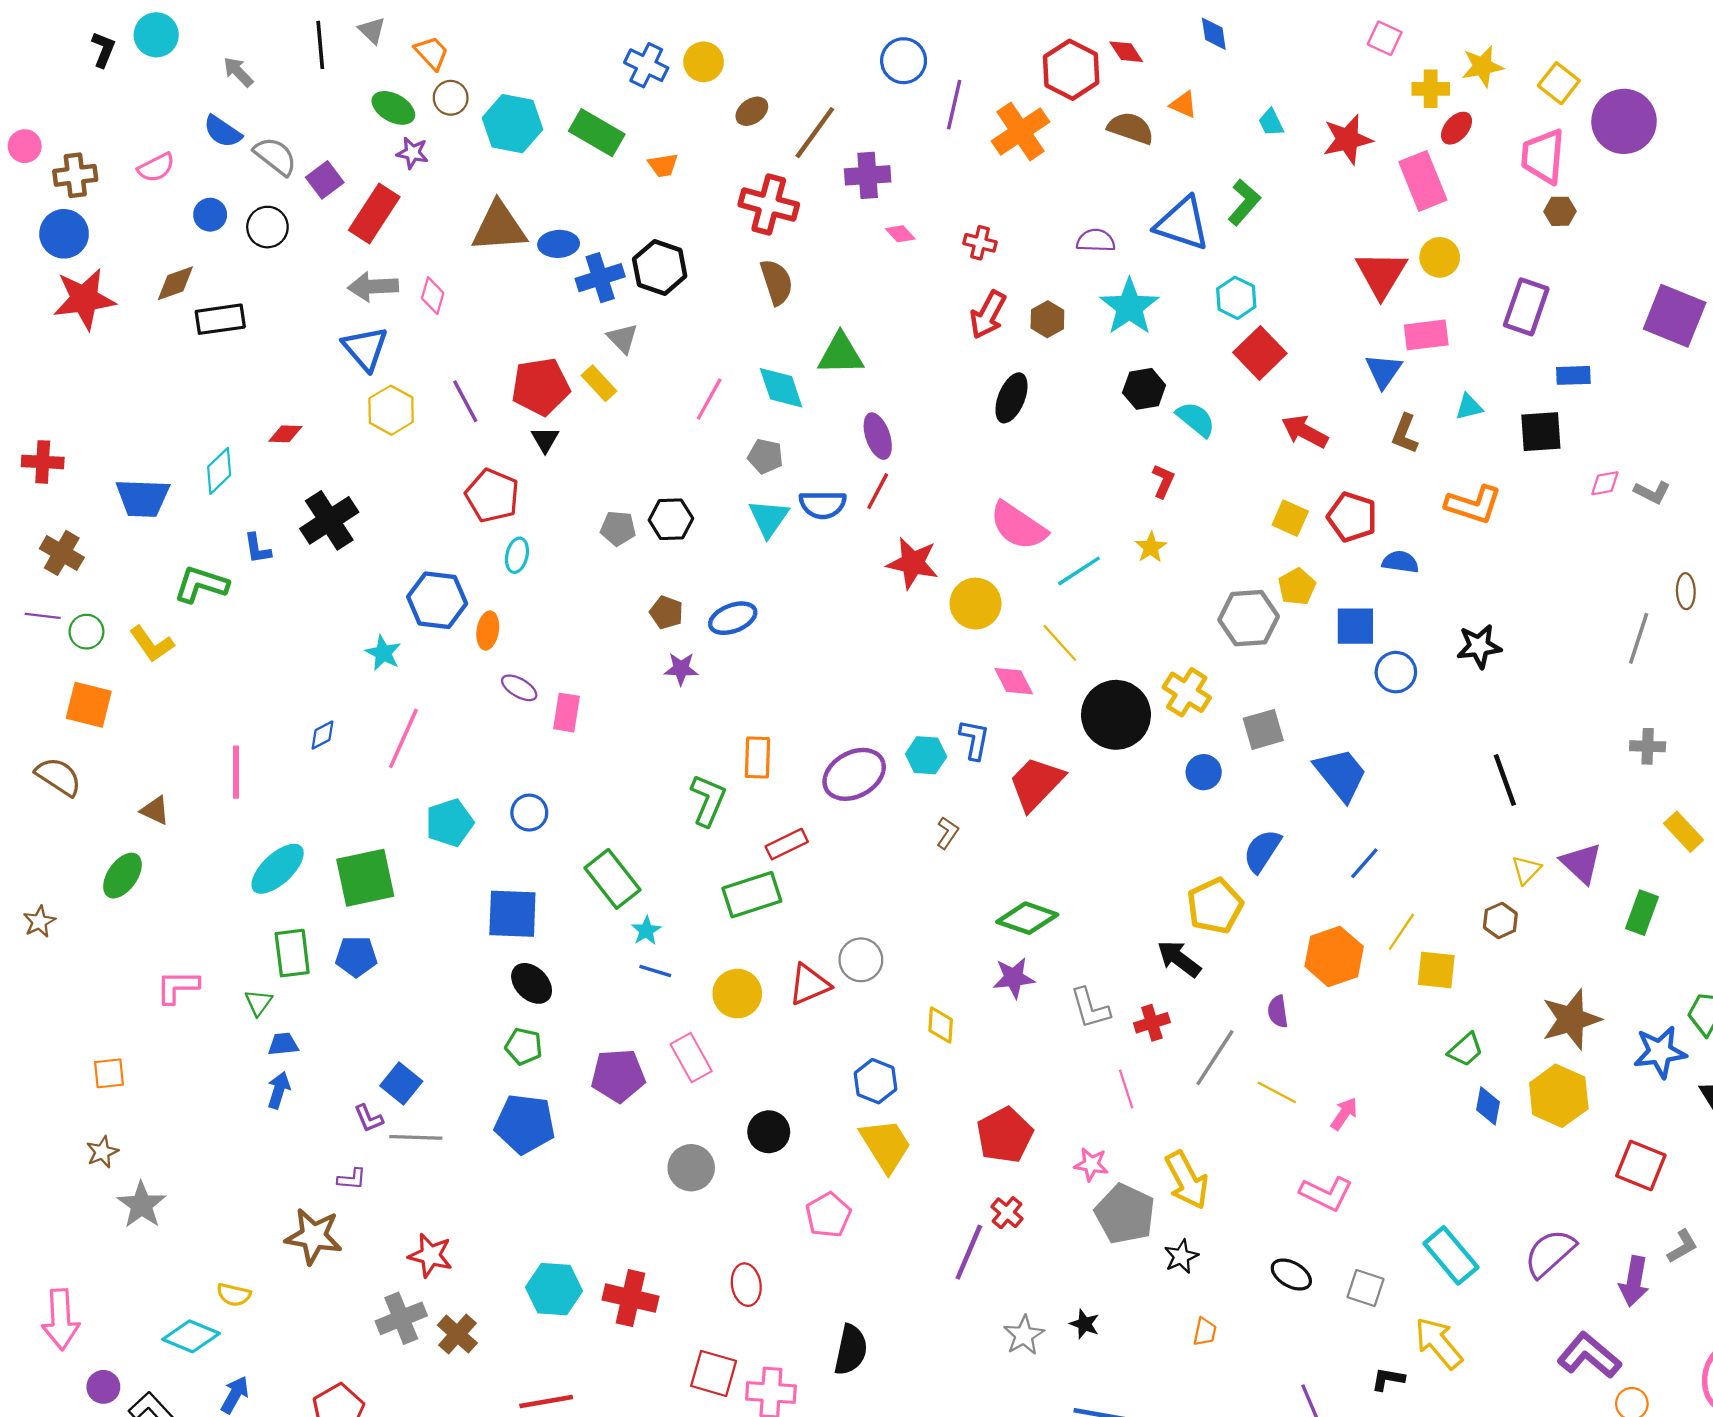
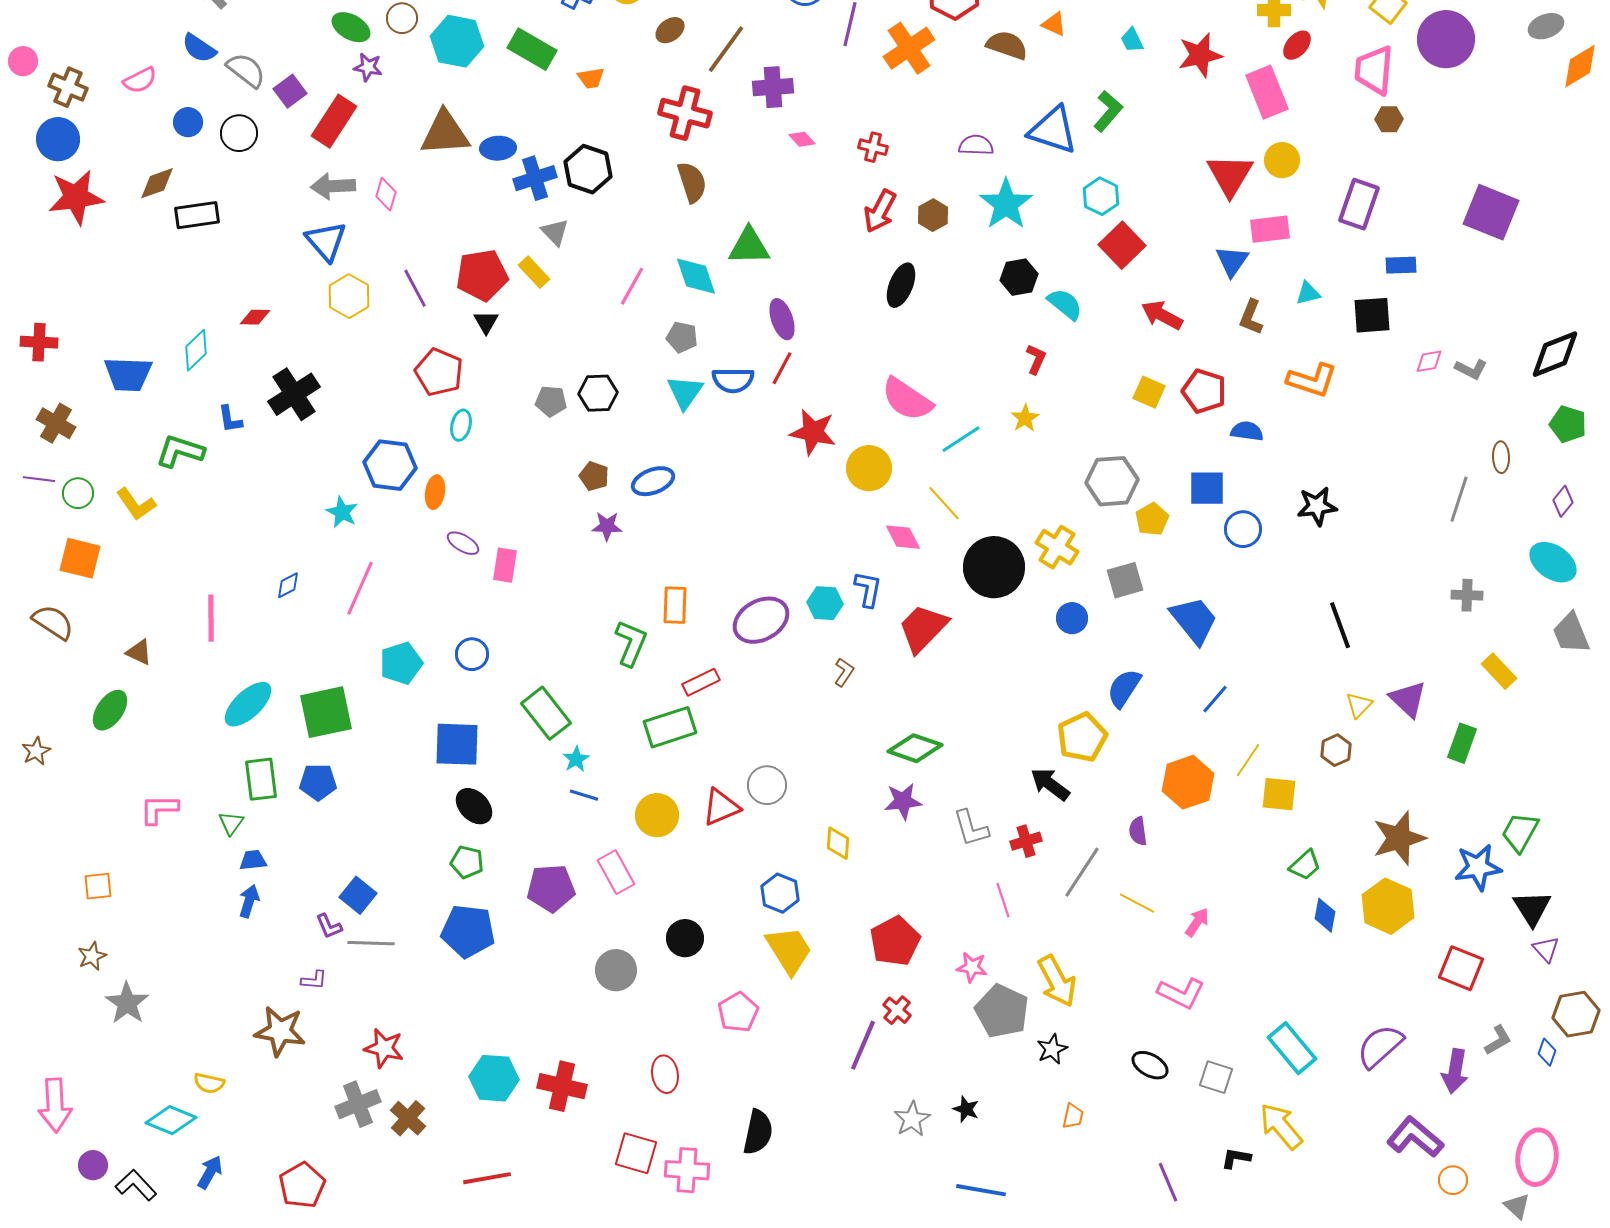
brown cross: (75, 175) -> (68, 87), turned 30
yellow pentagon: (1297, 587) -> (1152, 519), moved

